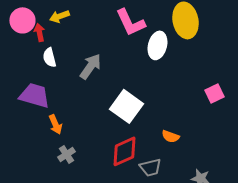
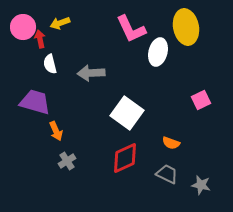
gray arrow: (90, 66) -> (91, 73), turned -128
pink square: (214, 93) -> (201, 100), moved
gray trapezoid: (150, 167) -> (167, 174), moved, turned -140

